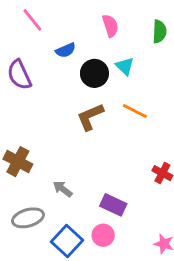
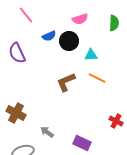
pink semicircle: (110, 26) -> (80, 19), turned 91
cyan triangle: (125, 66) -> (91, 55), moved, turned -48
black circle: (94, 73) -> (69, 41), moved

